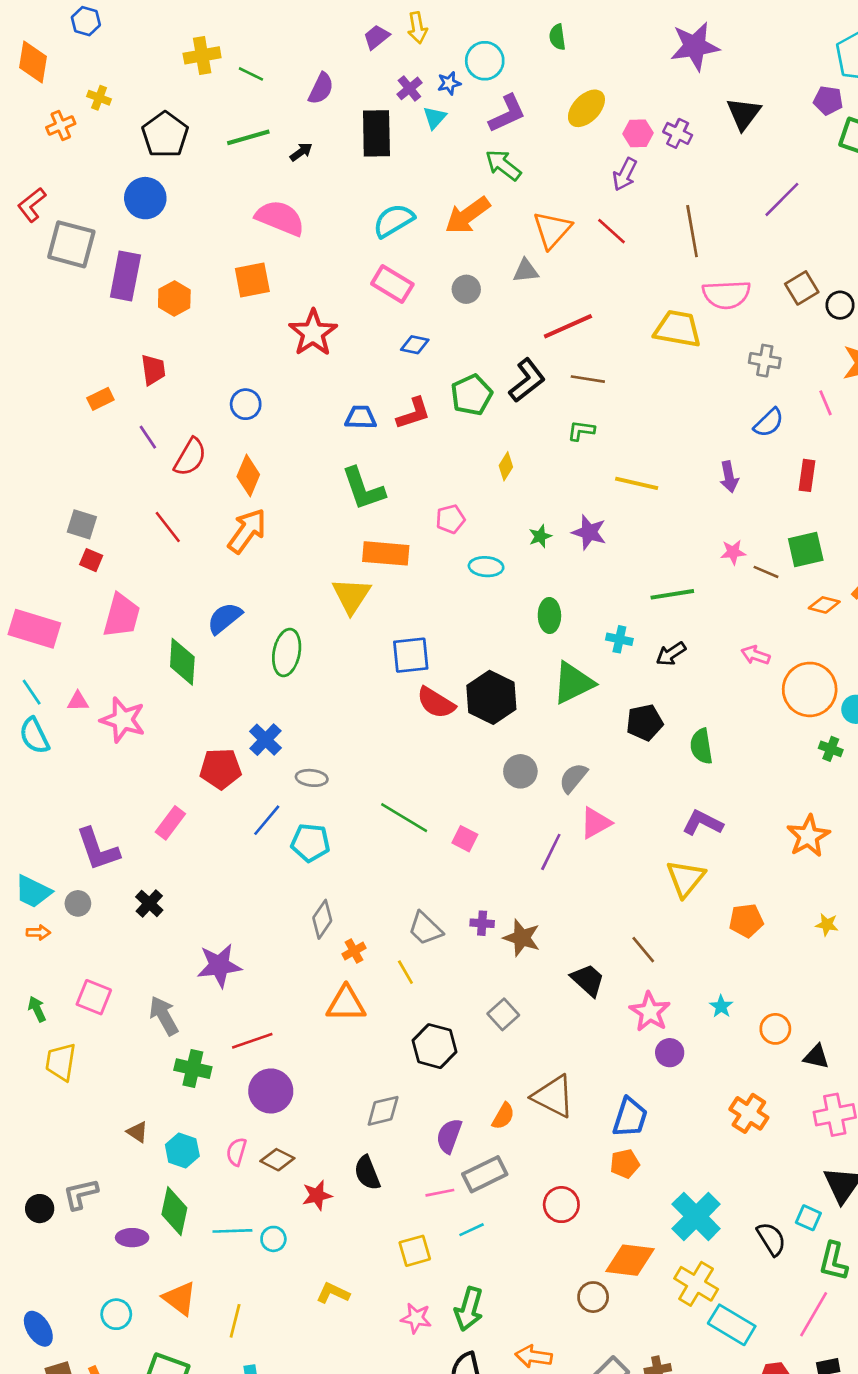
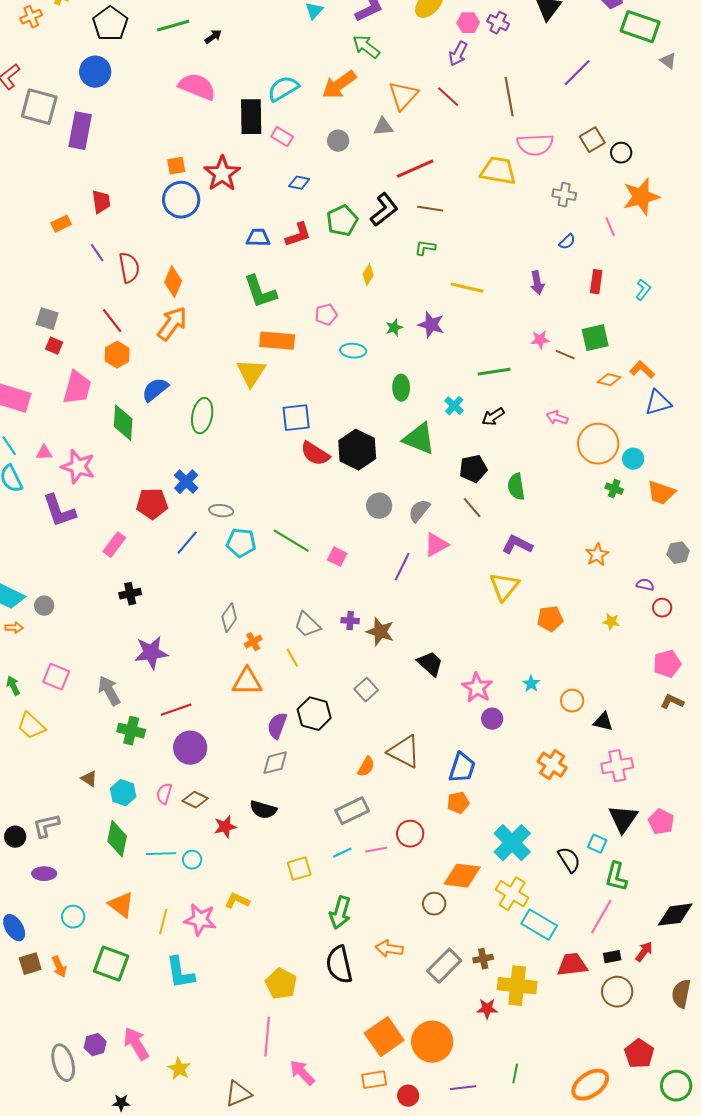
black rectangle: (376, 133) -> (251, 117), moved
orange square: (252, 280) -> (176, 166), moved, size x0.7
pink rectangle: (392, 284) -> (282, 137), size x0.7
orange hexagon: (174, 298) -> (117, 355), moved
blue circle: (246, 404) -> (181, 200), moved, size x1.6
blue semicircle: (769, 423) -> (567, 242), size x0.7
red semicircle: (190, 457) -> (129, 268), turned -40
cyan cross: (619, 639) -> (454, 406), turned 30
green triangle: (573, 683) -> (419, 439), turned 48
orange star: (808, 836) -> (597, 555), size x0.7
cyan pentagon: (310, 843) -> (241, 543), moved
purple L-shape: (98, 849) -> (59, 511), moved
black cross: (149, 903) -> (130, 594), moved, turned 35
brown line: (643, 950) -> (472, 508), moved
yellow trapezoid: (61, 1062) -> (31, 726), turned -56
purple semicircle: (449, 1136) -> (277, 726), moved
black semicircle: (367, 1173) -> (263, 810), turned -52
pink line: (440, 1193) -> (376, 850), moved
purple ellipse: (132, 1238) -> (44, 874), moved
pink star: (416, 1318) -> (200, 920), moved, size x1.4

